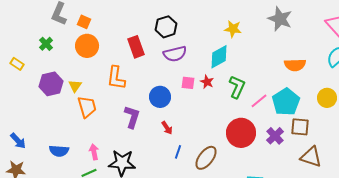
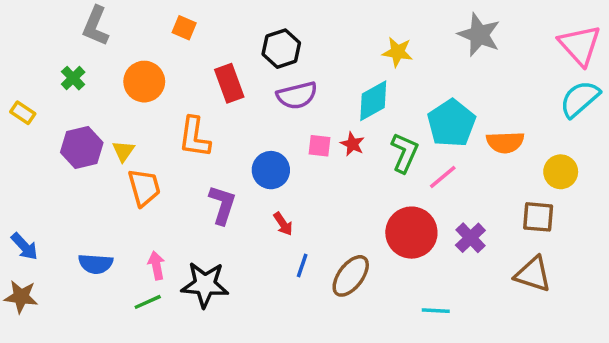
orange square: (84, 22) -> (184, 28), moved
orange semicircle: (295, 65) -> (505, 142), moved
cyan pentagon: (286, 102) -> (451, 123), moved
brown square: (300, 127) -> (538, 217), moved

